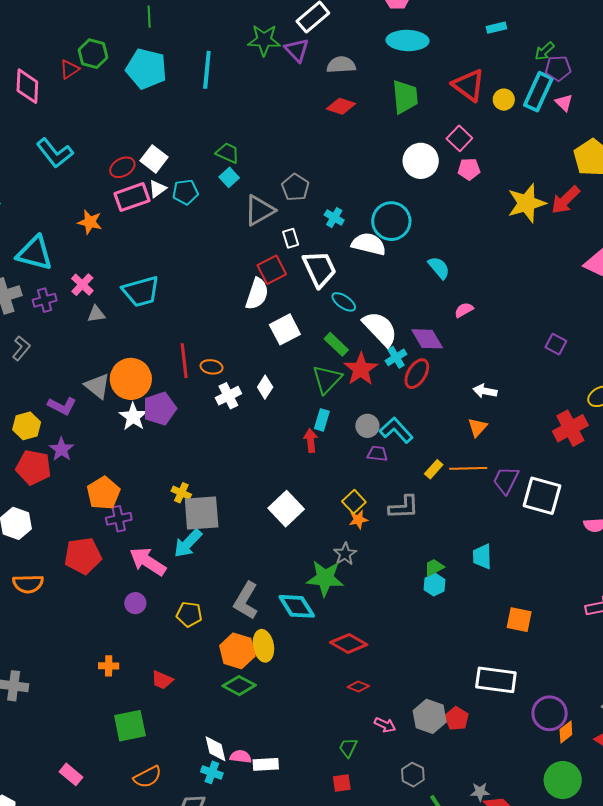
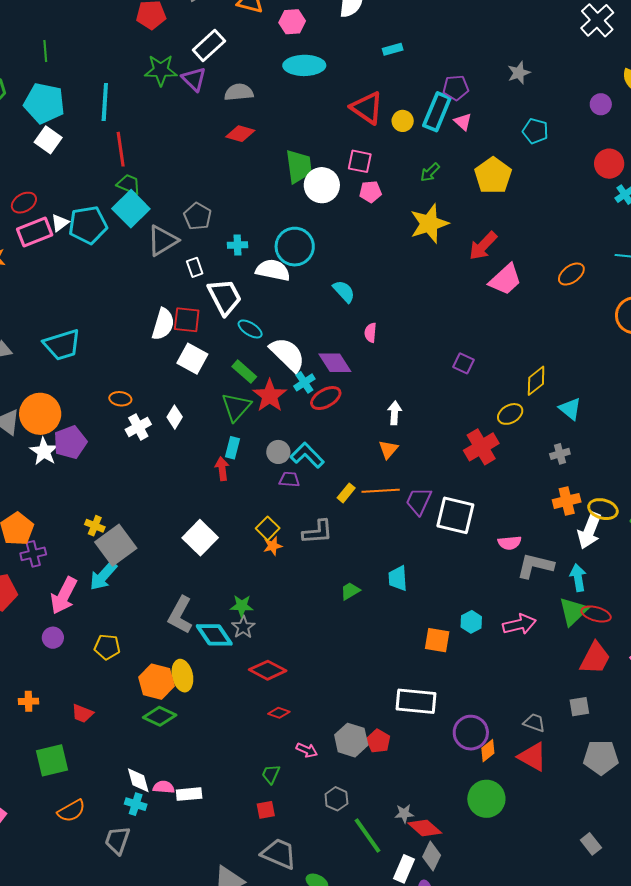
green arrow: (544, 51) -> (430, 172), moved
green trapezoid: (405, 97) -> (299, 166), moved
pink square: (459, 138) -> (360, 161), turned -30
white square: (154, 159) -> (48, 140), moved
cyan square: (229, 177) -> (131, 209), size x1.8
cyan pentagon: (185, 192) -> (88, 225), size x1.5
red arrow: (565, 200) -> (483, 246), moved
cyan cross: (334, 218) -> (238, 245), turned -30
red square: (272, 270) -> (187, 320), moved, turned 36
cyan trapezoid: (141, 291) -> (62, 345), moved
pink semicircle: (464, 310) -> (370, 333), turned -54
white square: (285, 329) -> (192, 359), turned -32
red line: (184, 361) -> (121, 149), moved
red ellipse: (417, 374) -> (326, 398), turned 32
white arrow: (485, 391) -> (395, 413), turned 85
gray square: (202, 513) -> (116, 545), turned -30
gray star: (345, 554) -> (243, 627), moved
pink arrow: (148, 562) -> (64, 596), turned -93
green star: (325, 578) -> (242, 606), size x0.6
cyan hexagon: (434, 585) -> (471, 622), moved
gray L-shape: (246, 601) -> (180, 615), moved

